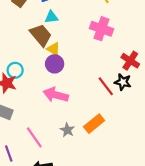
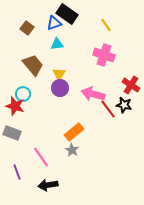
brown trapezoid: (41, 35) -> (33, 65), moved
yellow triangle: (54, 49) -> (59, 74), turned 32
pink arrow: (56, 95) -> (93, 94), moved
orange rectangle: (94, 124) -> (74, 132), moved

